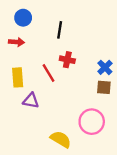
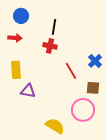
red cross: (67, 60) -> (50, 46), moved
red line: (49, 73) -> (71, 71), moved
brown square: (104, 87) -> (93, 88), moved

